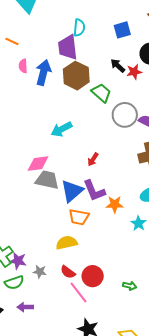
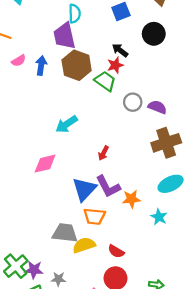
pink semicircle: (23, 66) -> (19, 61), turned -112
red star: (134, 72) -> (115, 65), moved
blue arrow: (43, 73) -> (41, 65), size x0.7
gray circle: (125, 115) -> (133, 102), size x0.7
gray trapezoid: (47, 180) -> (65, 233), moved
red semicircle: (68, 272) -> (116, 251), moved

